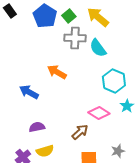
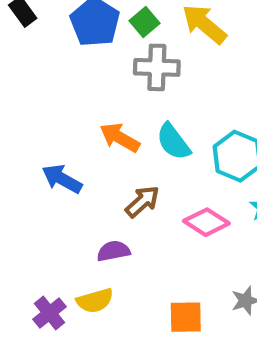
cyan semicircle: (98, 48) -> (173, 142), moved
purple semicircle: (37, 127) -> (113, 251), moved
brown arrow: (80, 132) -> (142, 202), moved

